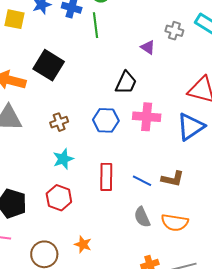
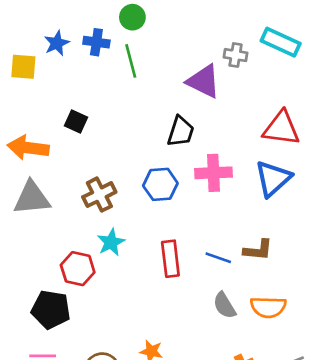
purple triangle: (148, 47) -> (204, 81), size x1.8
black square: (49, 65) -> (76, 122), size x0.6
brown cross: (59, 122) -> (99, 195), size x1.4
red hexagon: (59, 198) -> (78, 269), moved

